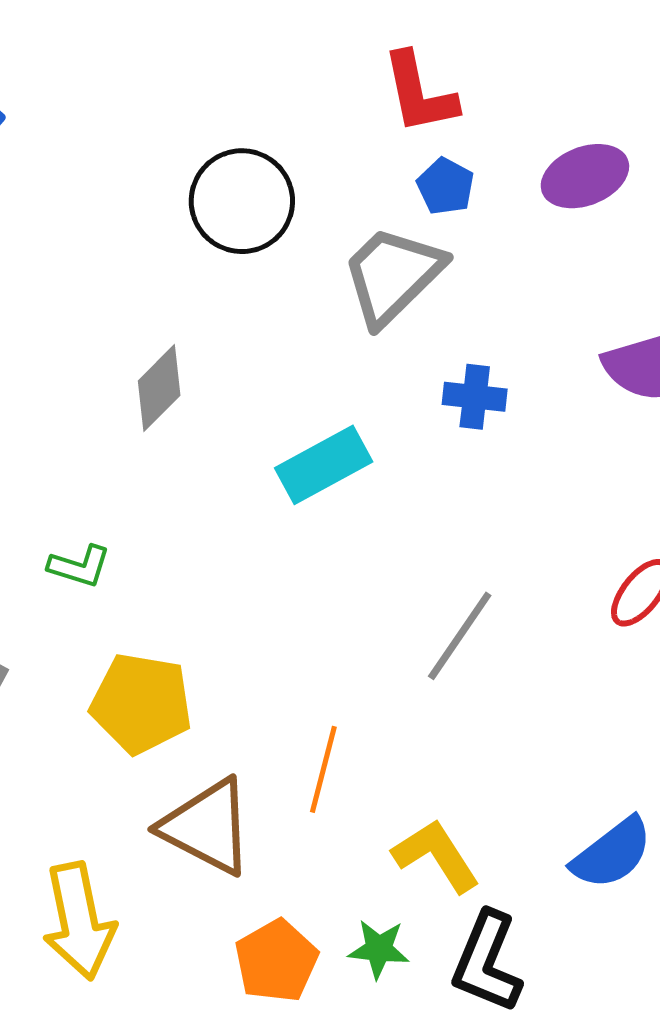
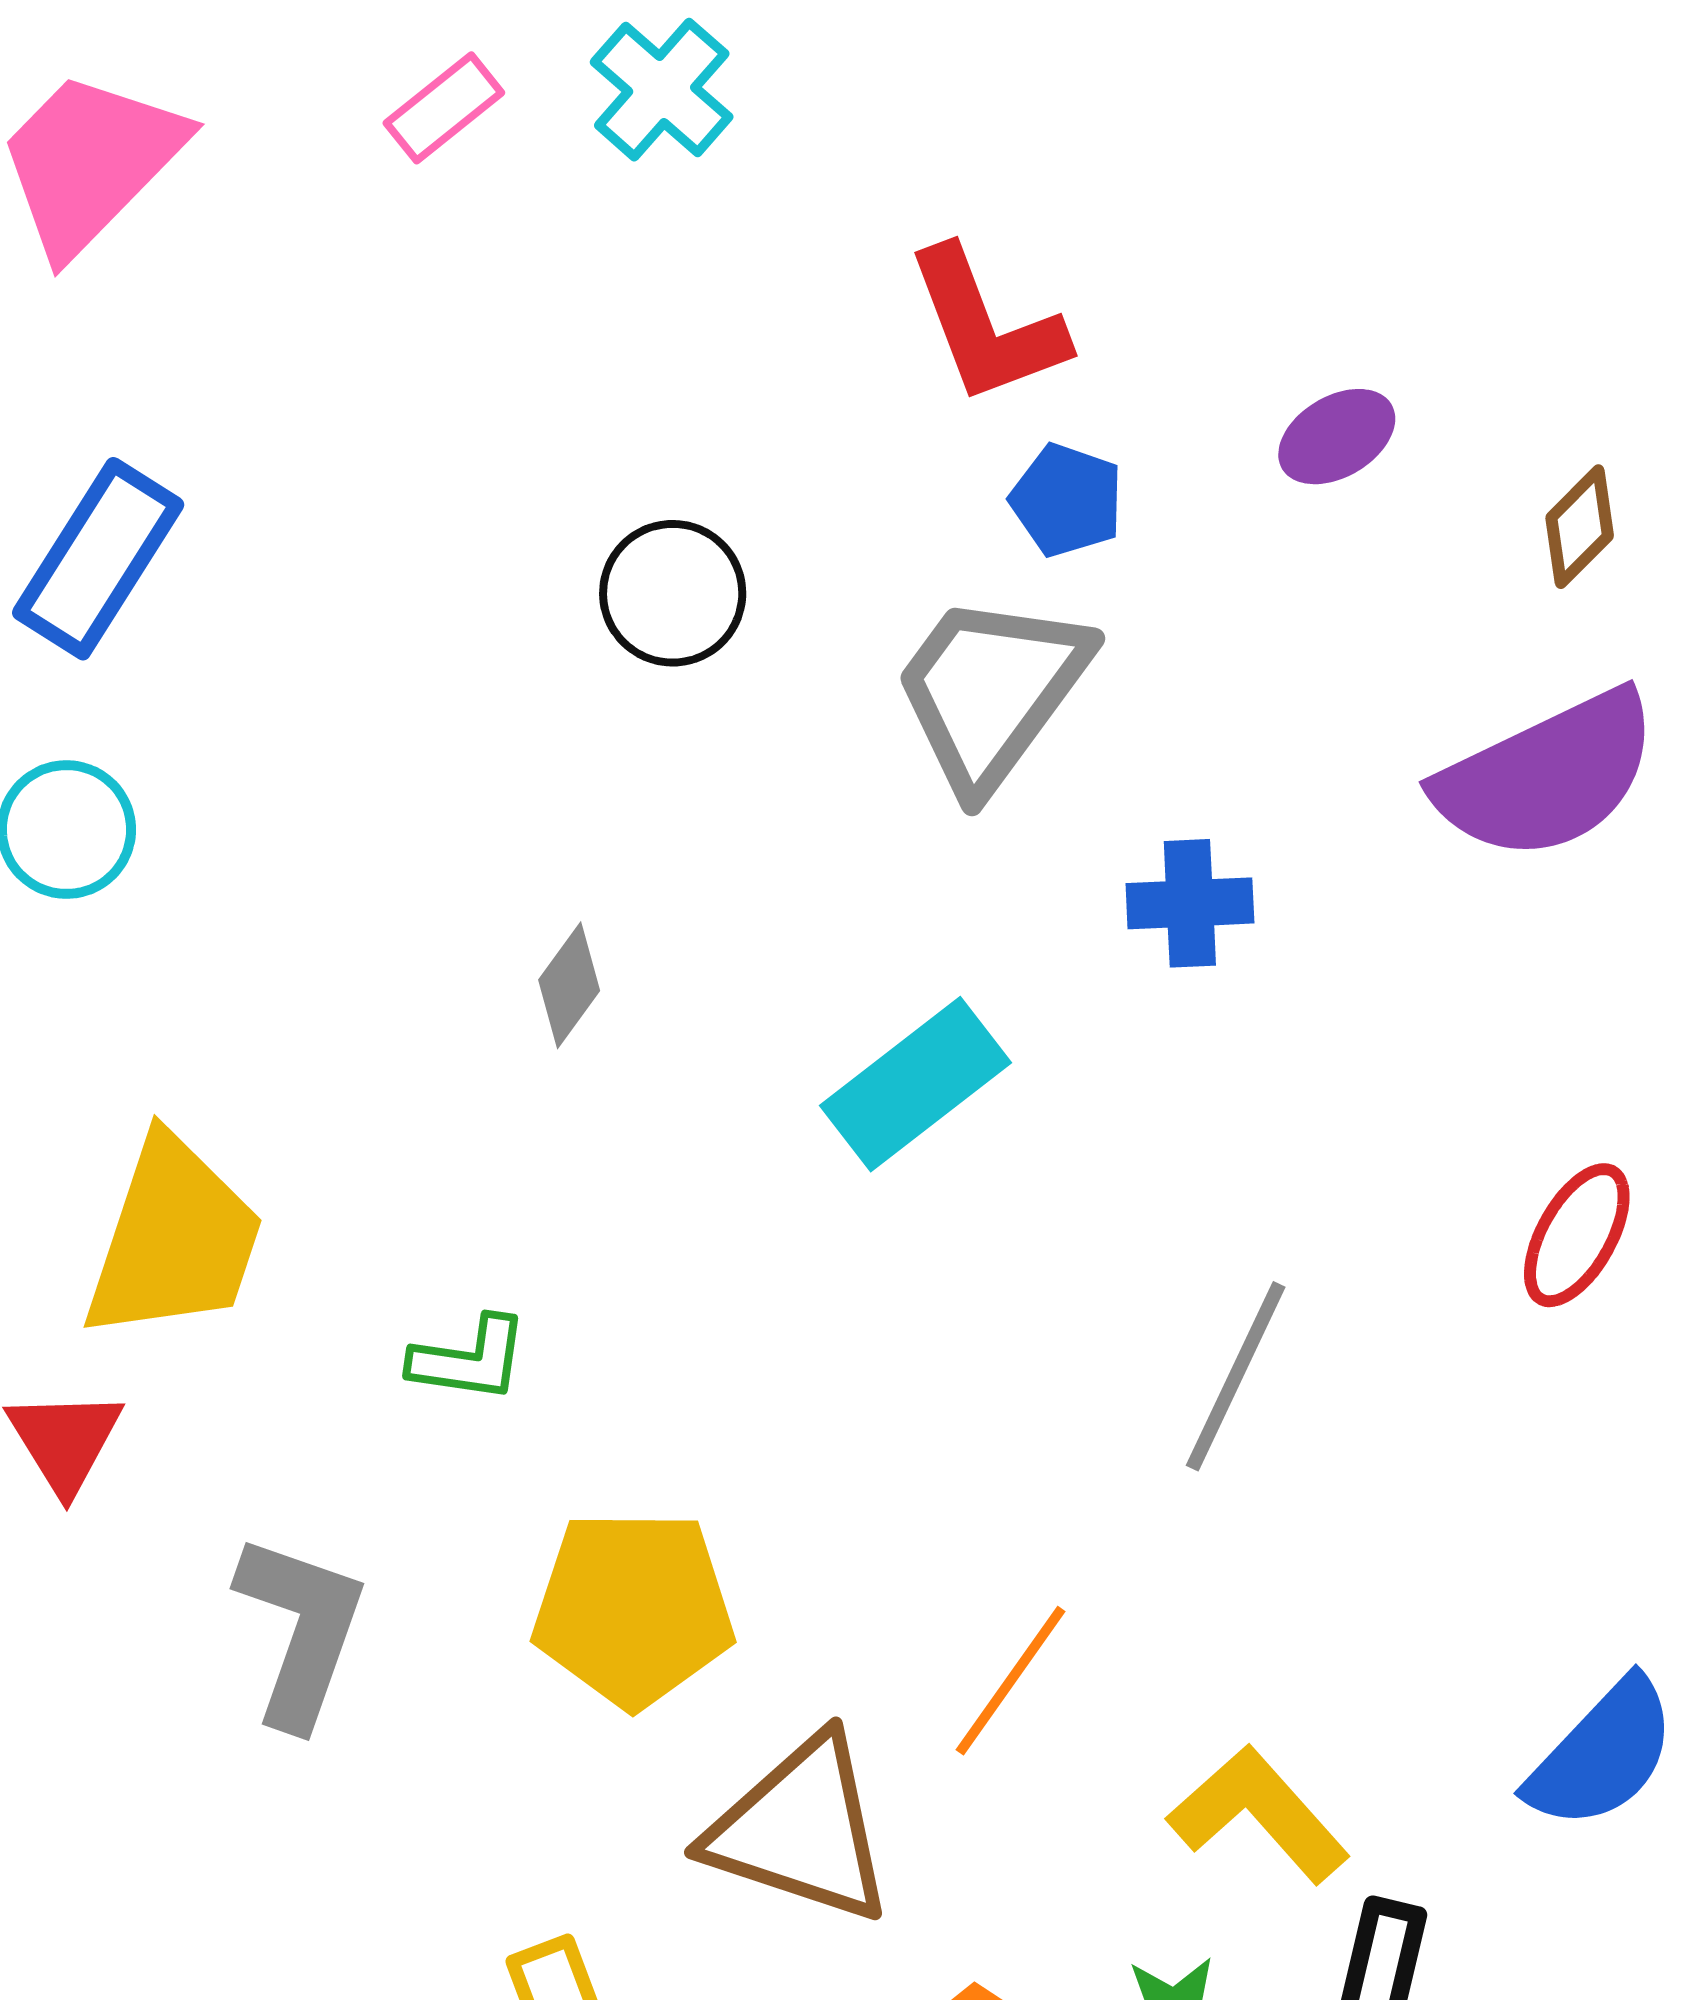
purple ellipse: (585, 176) -> (1337, 437), size x0.7
black circle: (242, 201) -> (673, 593), size x0.7
gray diamond: (159, 388) -> (569, 985), size x0.7
orange line: (323, 769) -> (1011, 1681), turned 30

